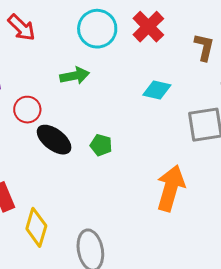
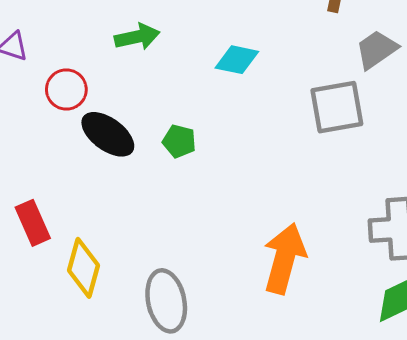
cyan diamond: (157, 90) -> (237, 60), moved
orange arrow: (171, 188) -> (284, 258), moved

